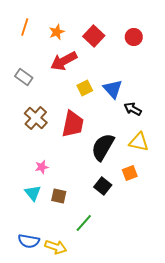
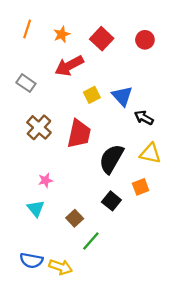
brown square: (59, 196) -> (75, 218), moved, turned 35

